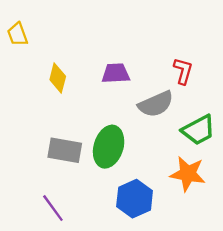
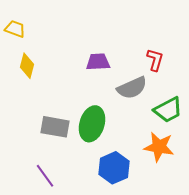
yellow trapezoid: (17, 34) -> (15, 29), turned 130
yellow diamond: (58, 78) -> (27, 66), moved

